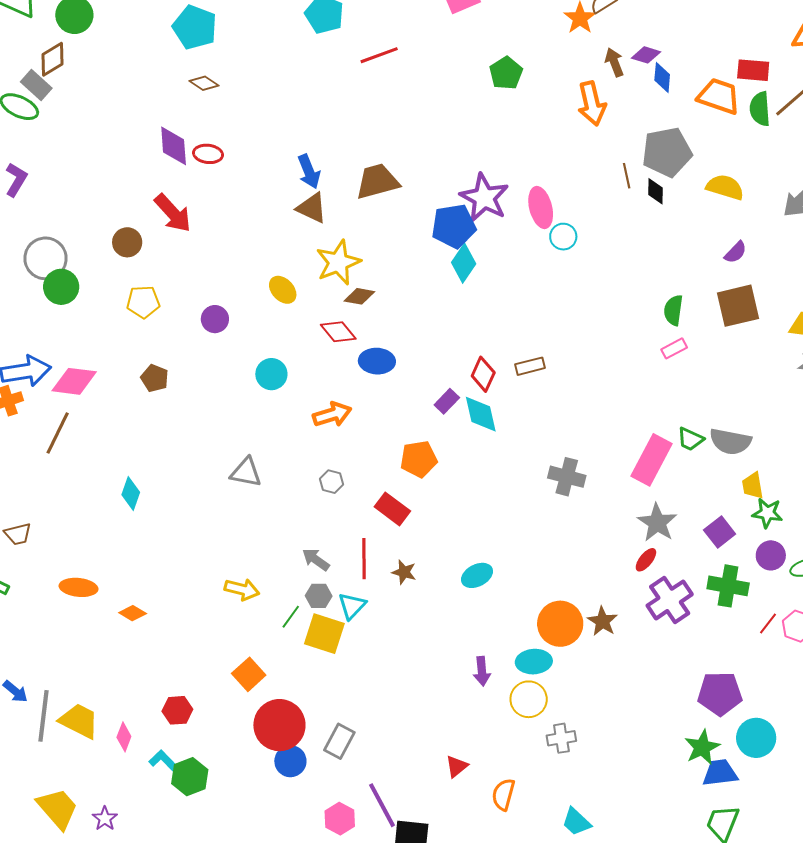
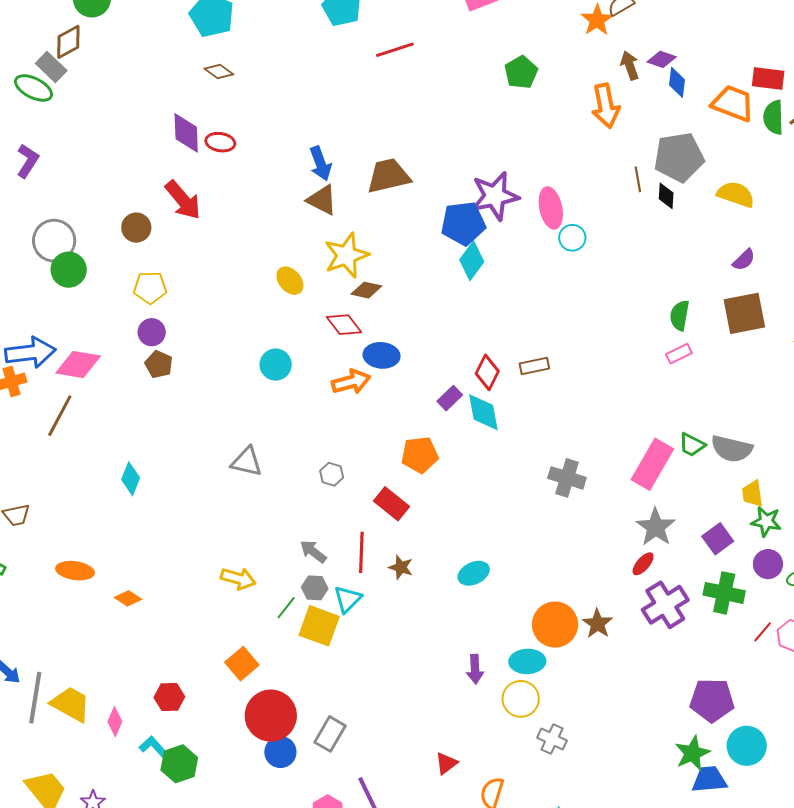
purple star: (484, 198) -> (495, 196), turned 30
purple circle: (215, 319) -> (152, 332), moved
orange arrow: (332, 414) -> (351, 382), moved
gray cross: (561, 738) -> (552, 739), turned 32

